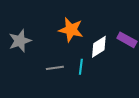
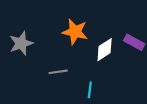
cyan line: (81, 67) -> (90, 90), moved

